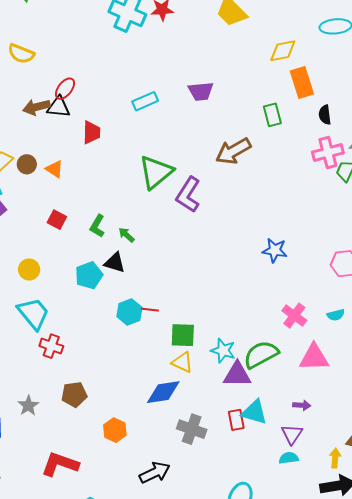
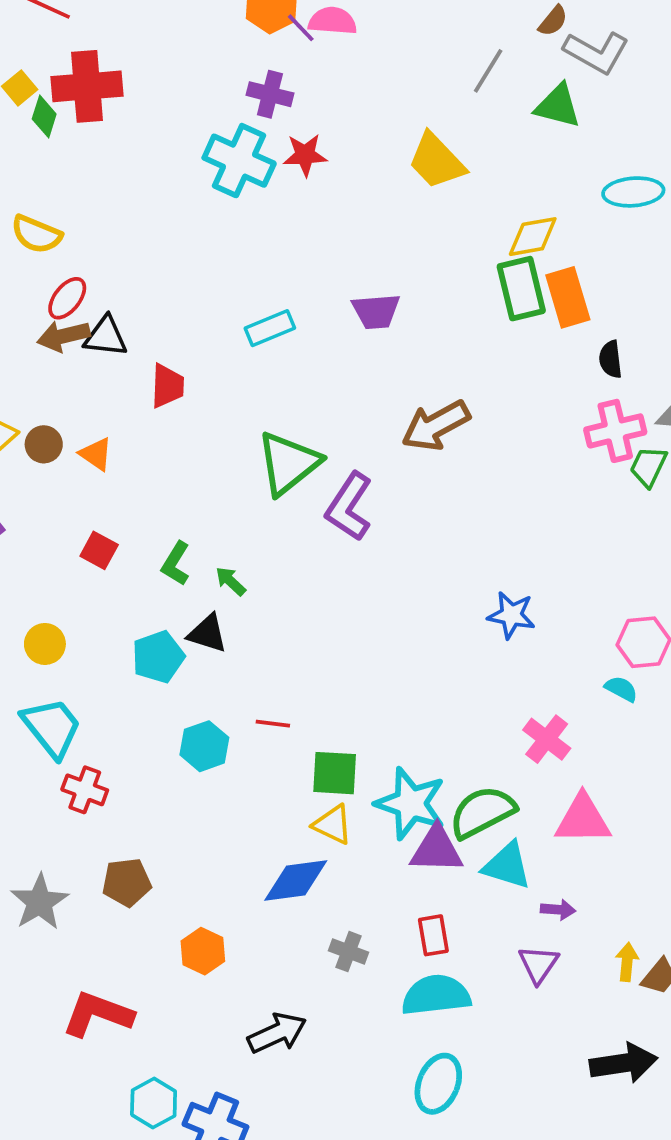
red ellipse: (65, 89) -> (67, 298), moved
green rectangle: (272, 115) -> (521, 289), moved, size x1.4
cyan hexagon: (129, 312) -> (204, 746), moved
cyan semicircle: (336, 315) -> (621, 689), moved, turned -138
cyan star: (223, 351) -> (411, 803), size x1.5
gray star: (28, 406) -> (39, 902), size x1.4
cyan triangle: (254, 412) -> (507, 866), moved
gray cross: (192, 429) -> (349, 952), size x0.7
cyan semicircle: (289, 458) -> (436, 995), moved, size x1.8
yellow arrow: (335, 458) -> (627, 962), moved

